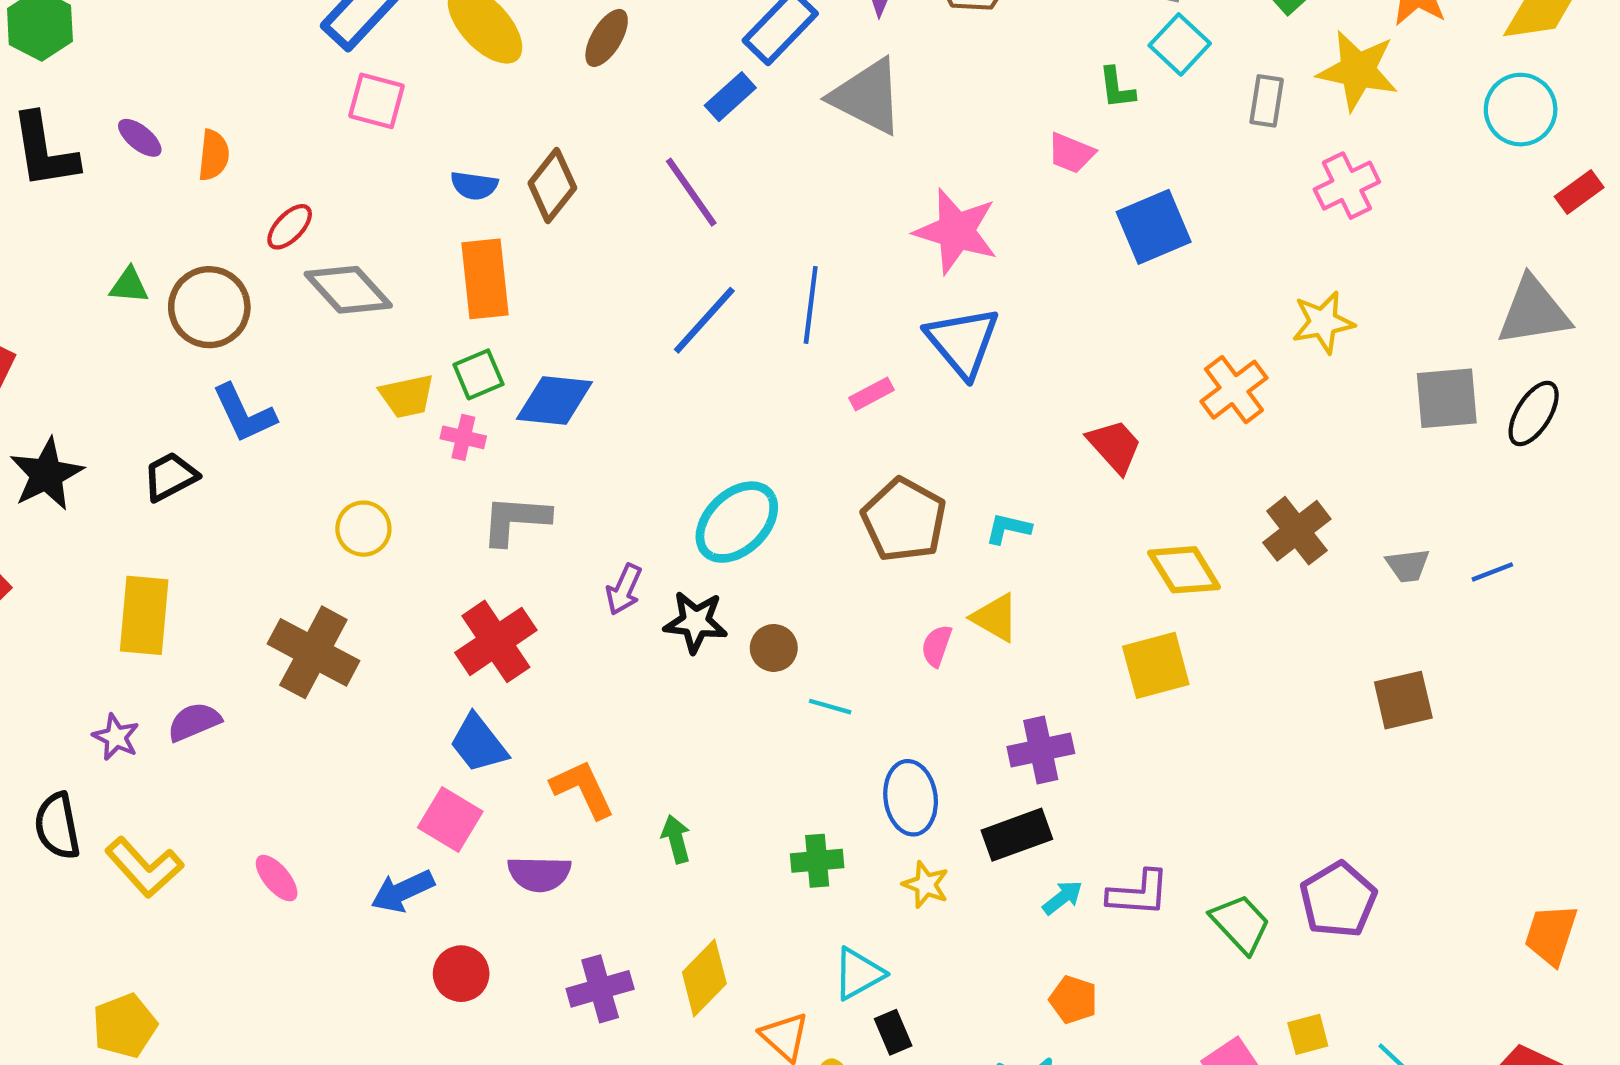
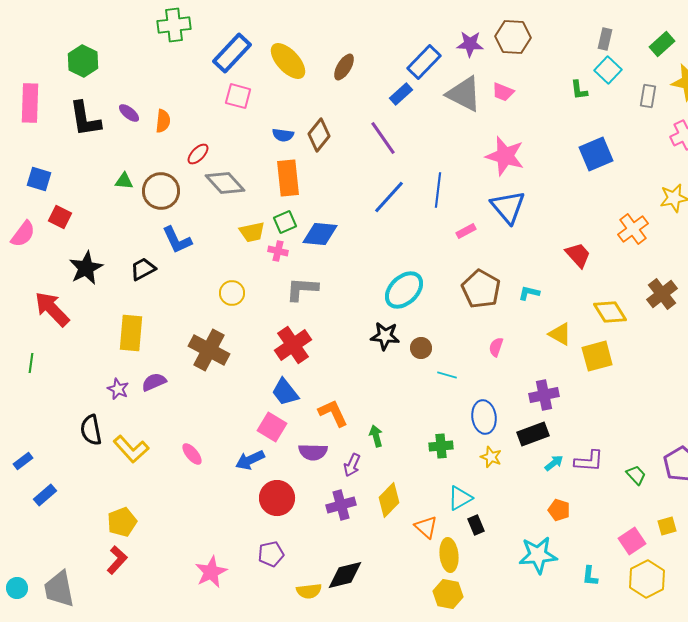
pink trapezoid: (1071, 153) -> (503, 92), moved
purple arrow: (624, 589) -> (352, 465), moved
yellow triangle: (995, 618) -> (560, 334), moved
green trapezoid: (1241, 924) -> (636, 475), size x0.7
red circle: (461, 974) -> (277, 498), size x1.4

